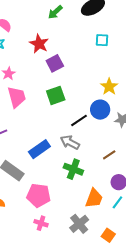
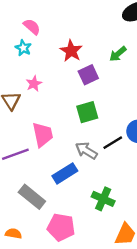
green arrow: (55, 12) -> (118, 54), moved
pink trapezoid: (17, 97) -> (43, 135), moved
gray arrow: (70, 142) -> (86, 151), moved

